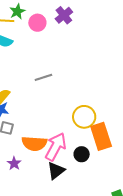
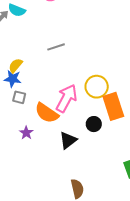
orange semicircle: (34, 143) -> (47, 113), turned 30
pink arrow: (56, 147) -> (66, 98), moved

